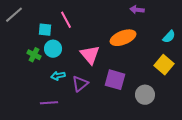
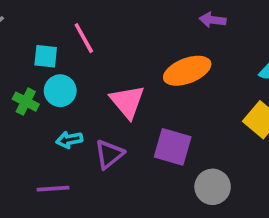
gray circle: (145, 95) -> (213, 187), moved

